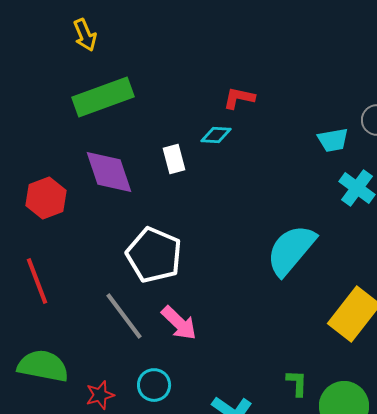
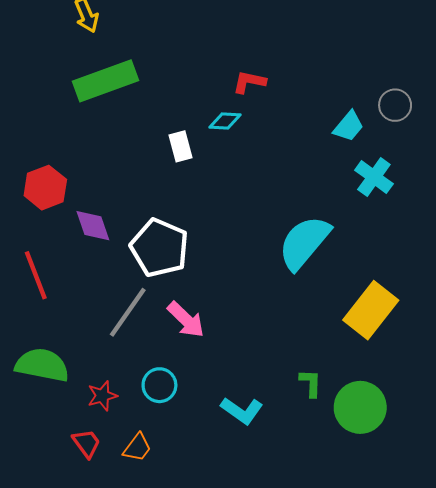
cyan trapezoid: (333, 140) -> (349, 126), turned -40
purple diamond: (109, 172) -> (93, 226), moved, size x0.7
gray line: (124, 316) -> (128, 312), turned 72

